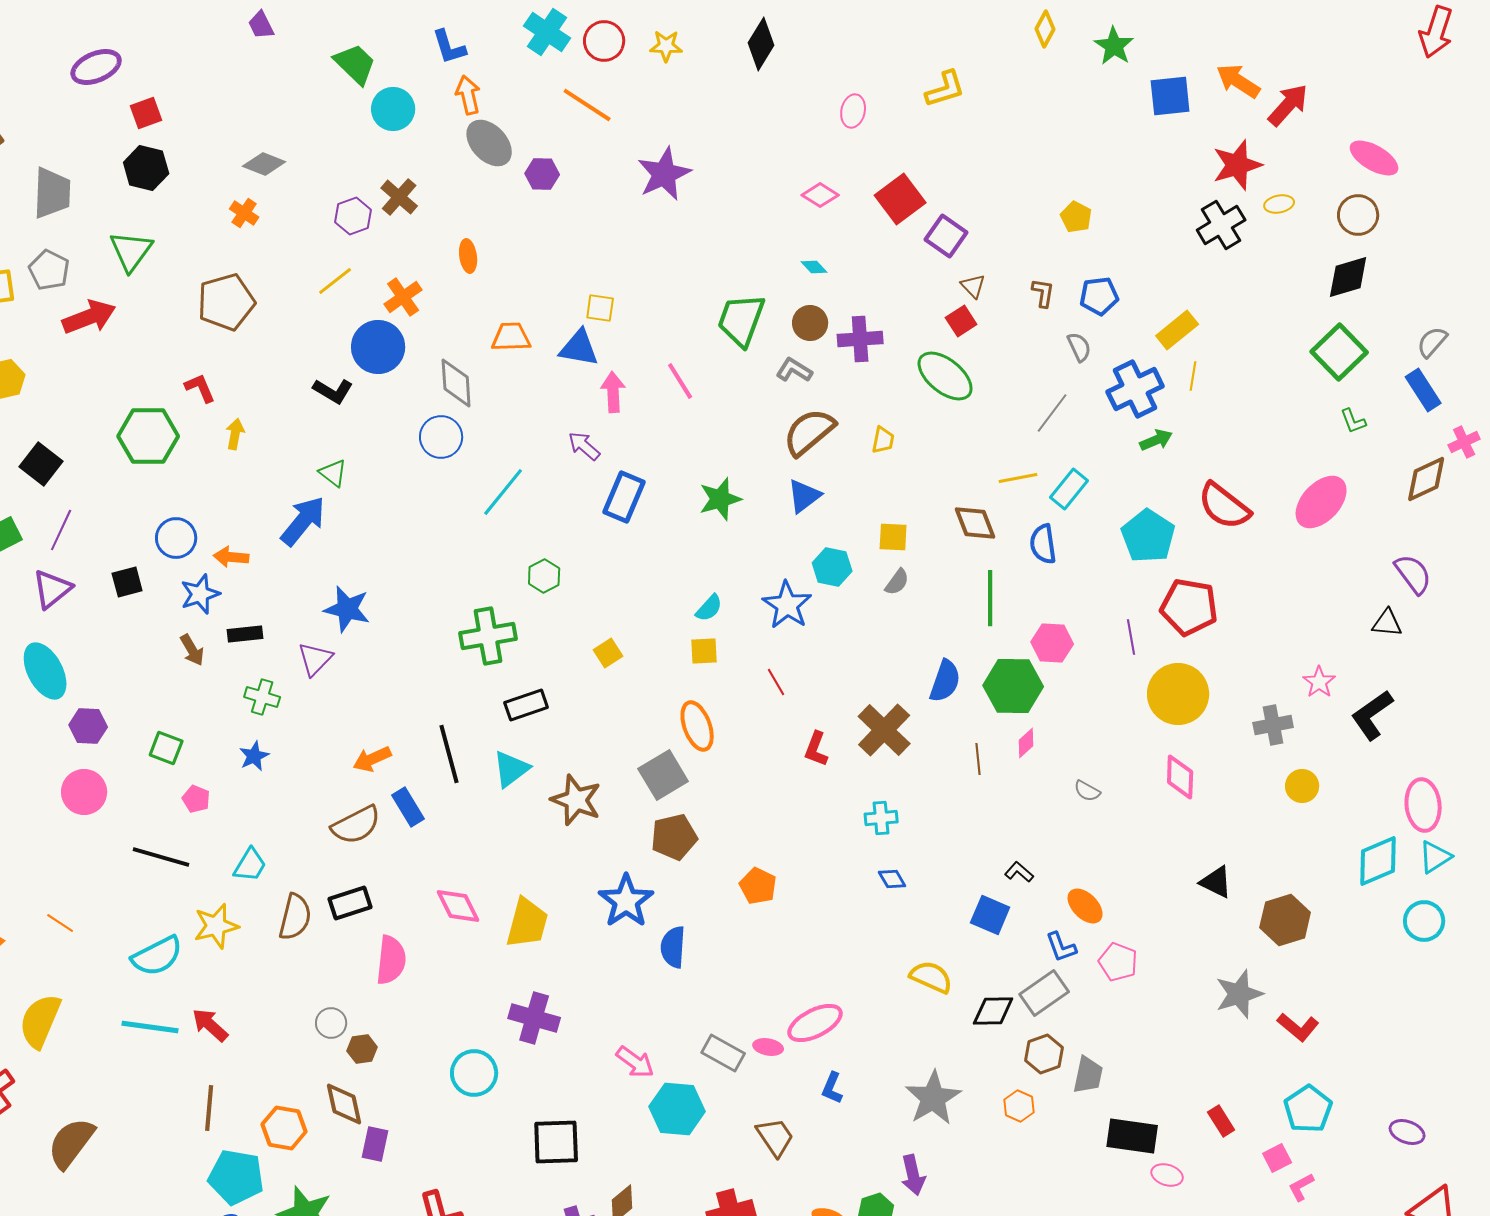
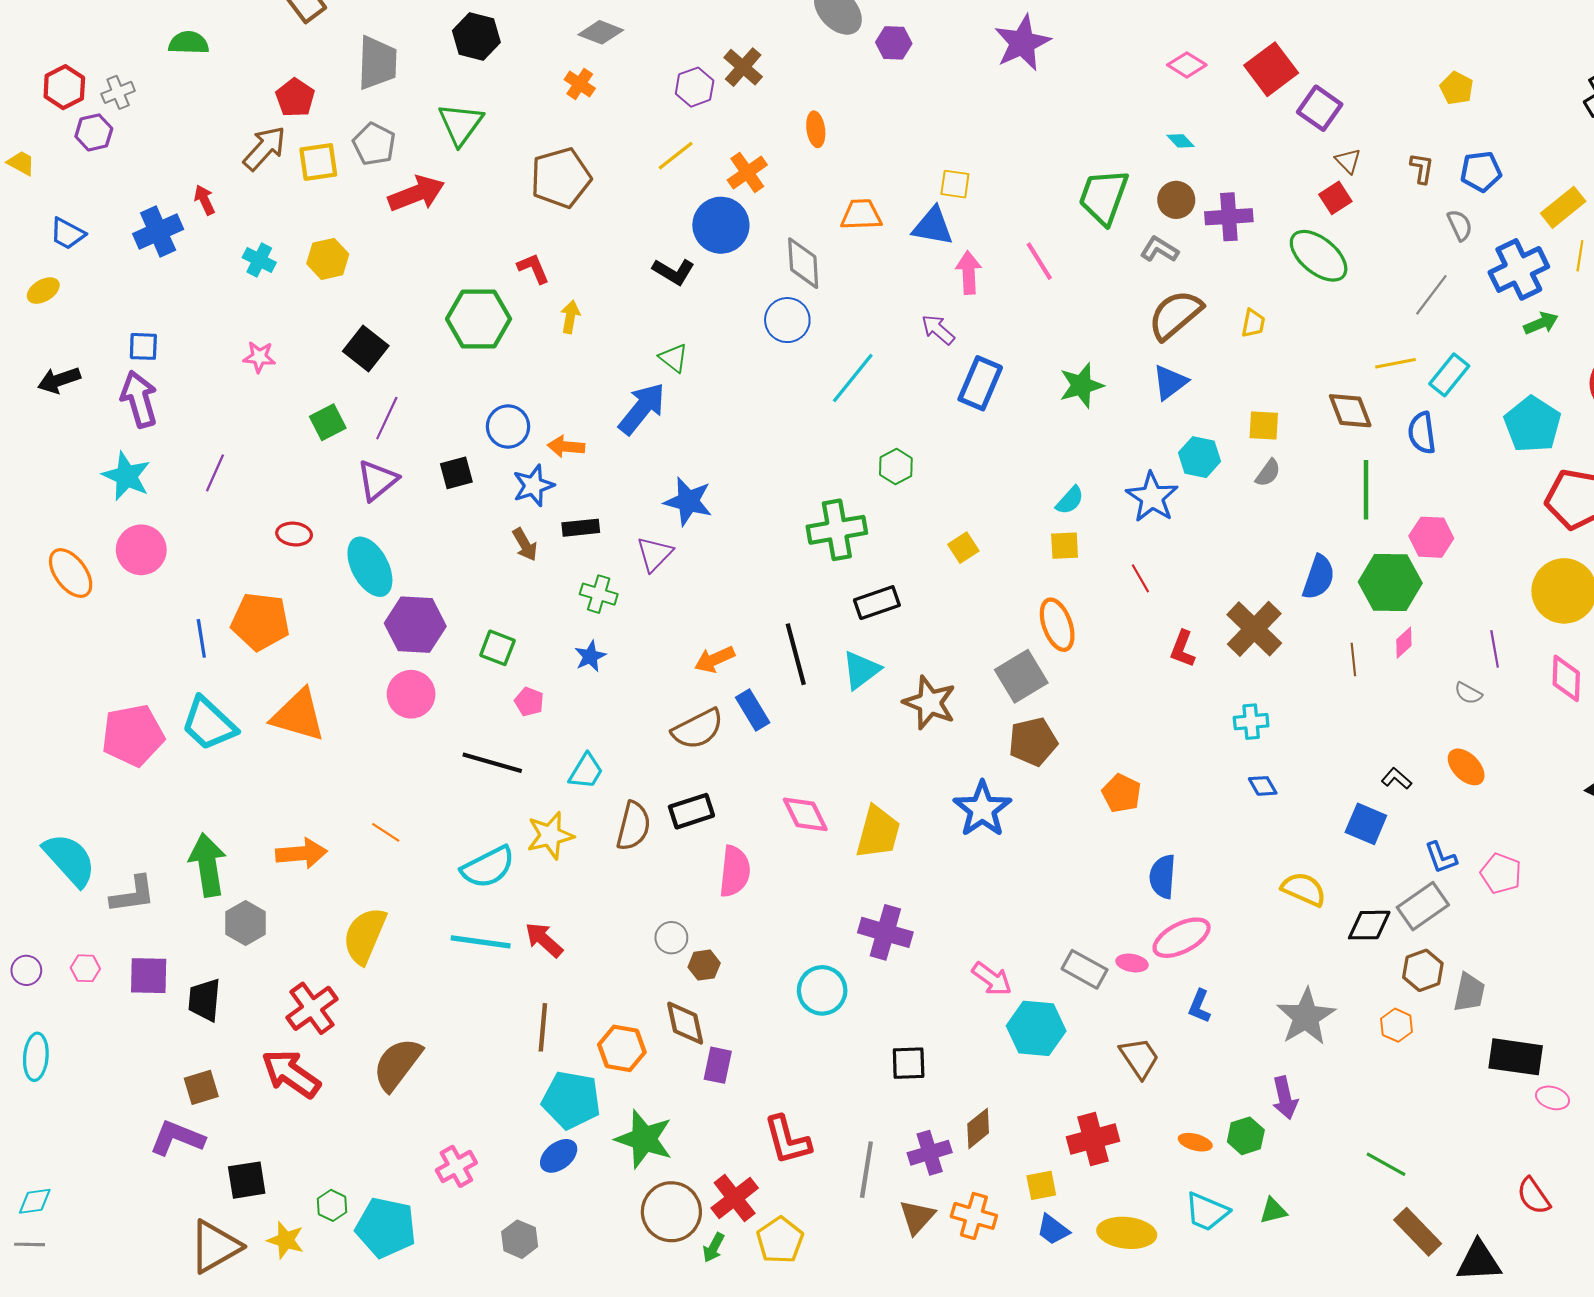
purple line: (1131, 637) -> (1495, 649), moved
purple hexagon: (88, 726) -> (415, 625), size x1.5
orange ellipse: (1085, 906) -> (1466, 767), moved
blue semicircle: (673, 947) -> (1163, 877), moved
black square: (556, 1142) -> (909, 1063), size x0.7

